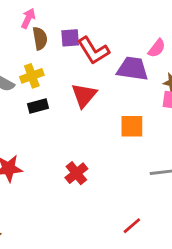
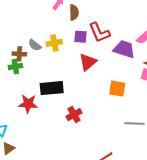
brown semicircle: (40, 38) -> (74, 12), moved
purple square: (70, 38) -> (81, 37), moved
black rectangle: (38, 106) -> (52, 88), moved, size x1.6

